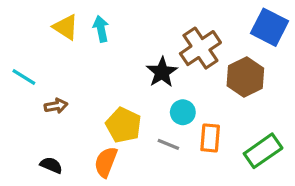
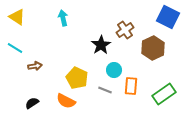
yellow triangle: (66, 27) -> (17, 17), moved
brown cross: (200, 48) -> (125, 30), size x0.7
orange semicircle: (106, 162) -> (66, 101), turned -84
black semicircle: (51, 165) -> (32, 103), turned -56

